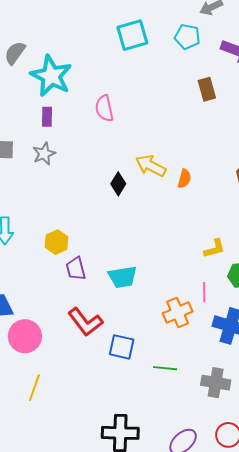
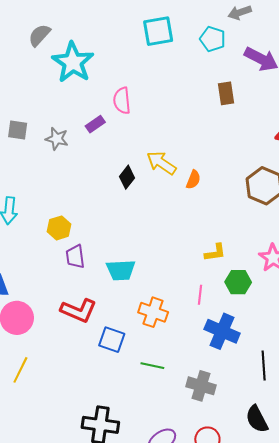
purple rectangle: (47, 117) -> (95, 124), moved, turned 48
gray star: (44, 154) -> (57, 139), turned 30
orange cross: (178, 312) -> (153, 312), moved, turned 36
red L-shape: (85, 322) -> (79, 311), turned -36

